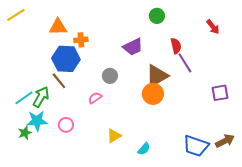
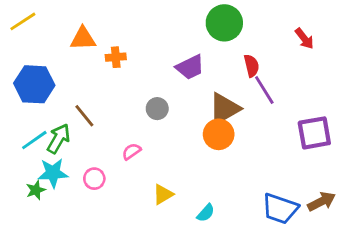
green circle: (157, 16) -> (224, 23), size x1.6
blue hexagon: (66, 59) -> (34, 84), moved
purple square: (220, 93) -> (314, 133), size x1.4
pink semicircle: (95, 98) -> (131, 151), moved

